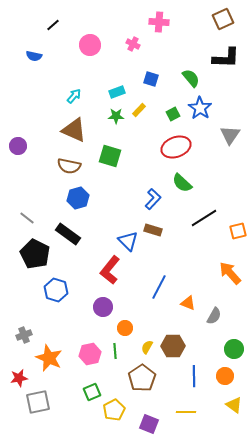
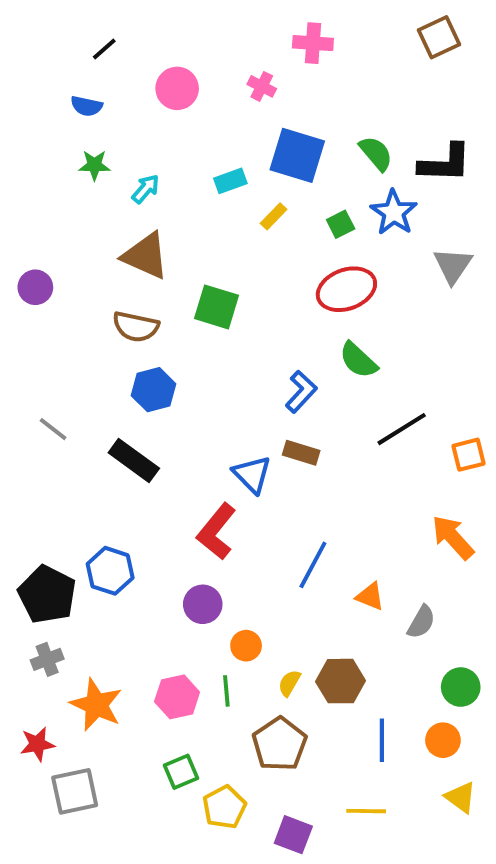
blue semicircle: (34, 56) -> (87, 106), moved
black L-shape: (226, 58) -> (445, 163), moved
blue square: (151, 79) -> (297, 155), size x1.8
green star: (116, 116) -> (94, 165), moved
black pentagon: (35, 254) -> (47, 594), moved

